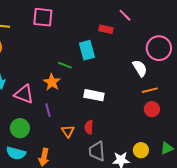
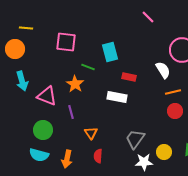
pink square: (43, 17) -> (66, 42), moved
red rectangle: (106, 29) -> (129, 77), moved
red semicircle: (89, 127) -> (98, 156), moved
gray trapezoid: (97, 151) -> (135, 139), moved, turned 40

